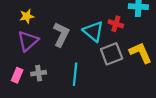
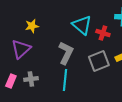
yellow star: (27, 16) -> (32, 26), moved
cyan triangle: (93, 31) -> (82, 25), moved
gray L-shape: (61, 35) -> (66, 53), moved

